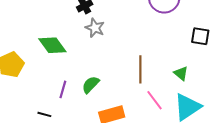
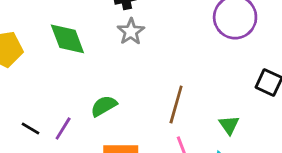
purple line: (63, 89) -> (63, 129), moved

